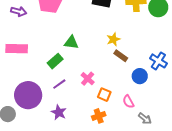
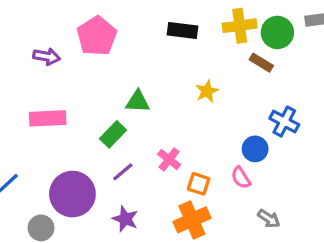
brown rectangle: (121, 56) -> (261, 63), moved
pink semicircle: (128, 102) -> (241, 178), moved
orange cross: (99, 116) -> (192, 220), size x1.5

